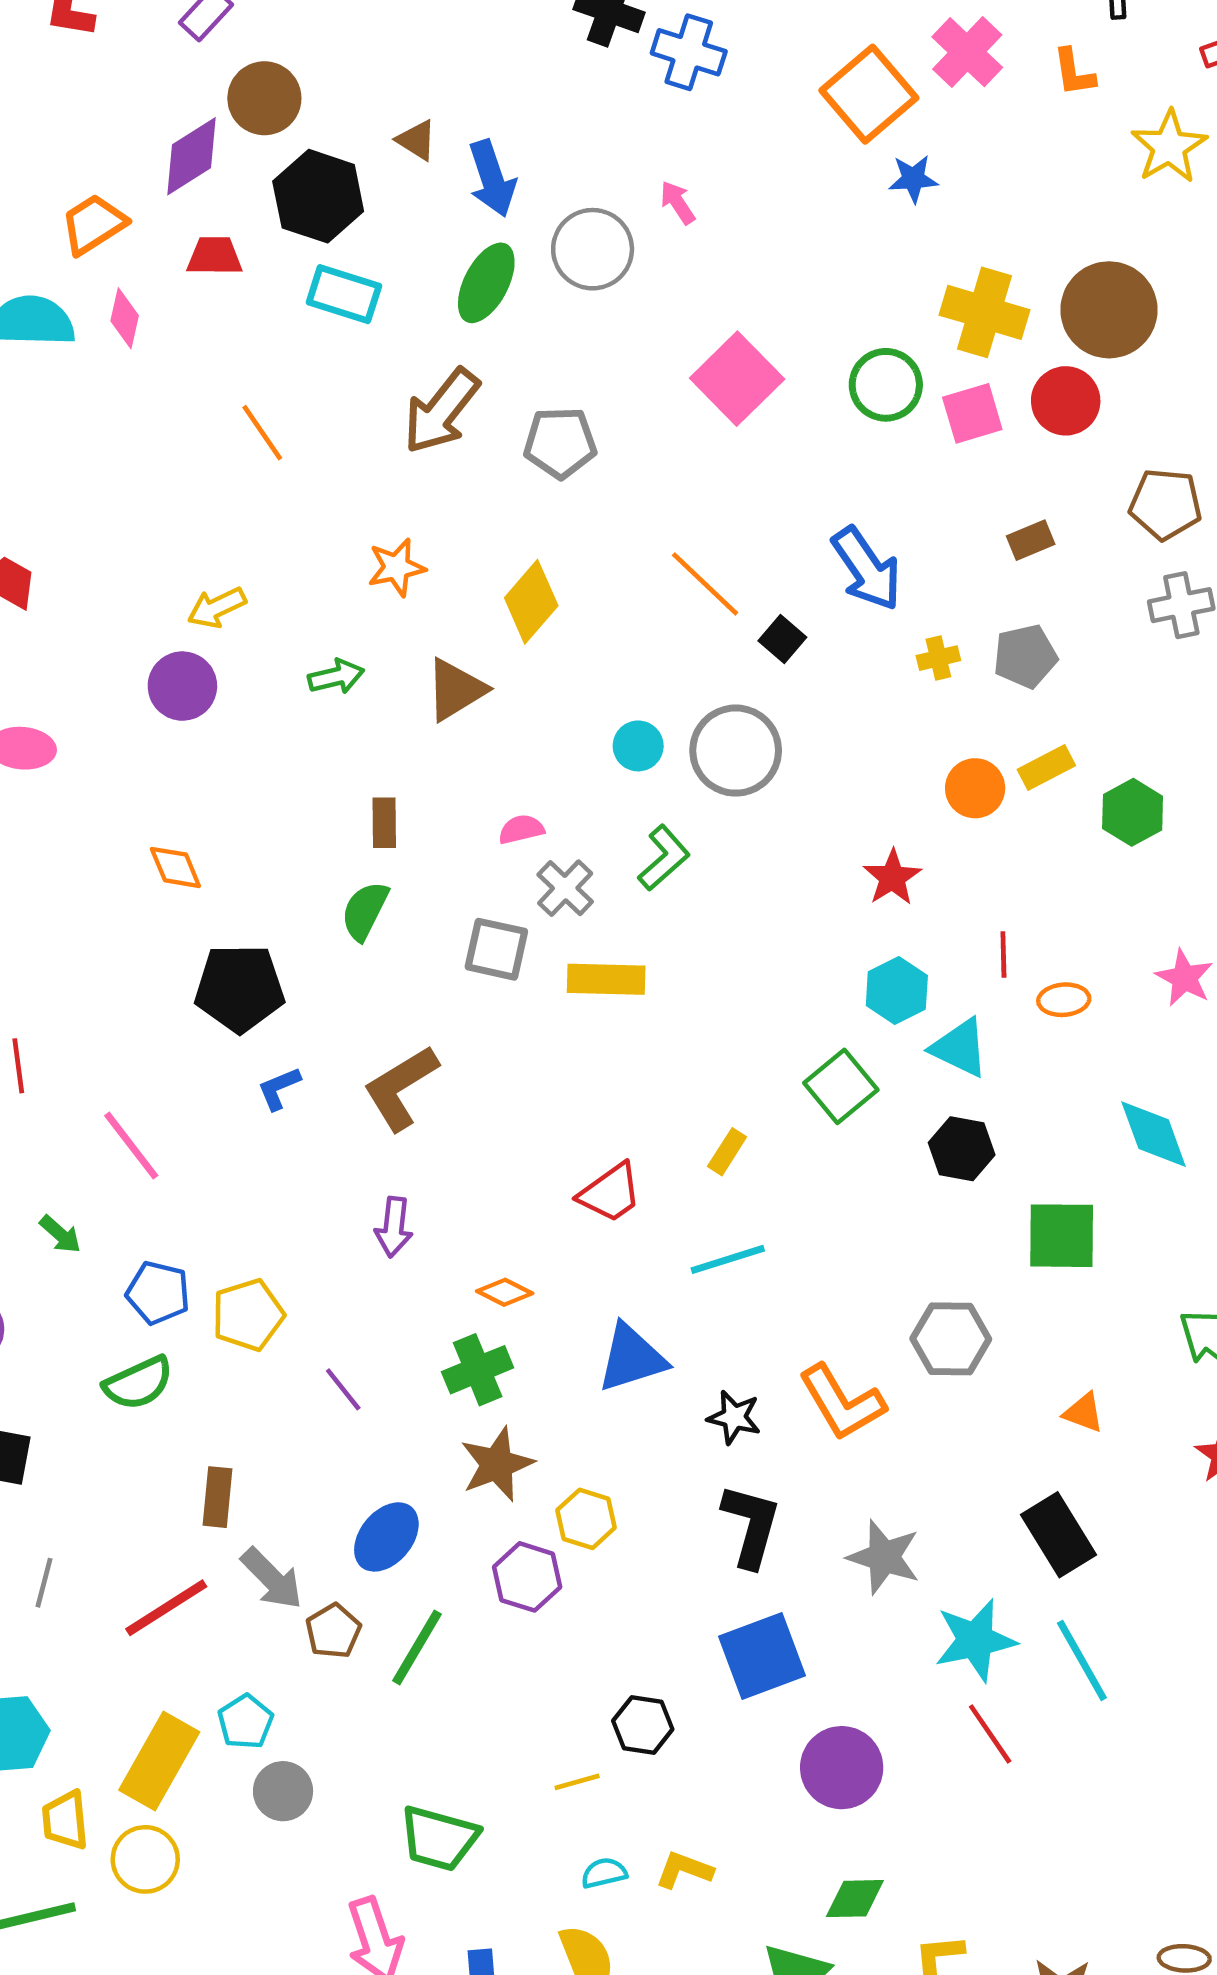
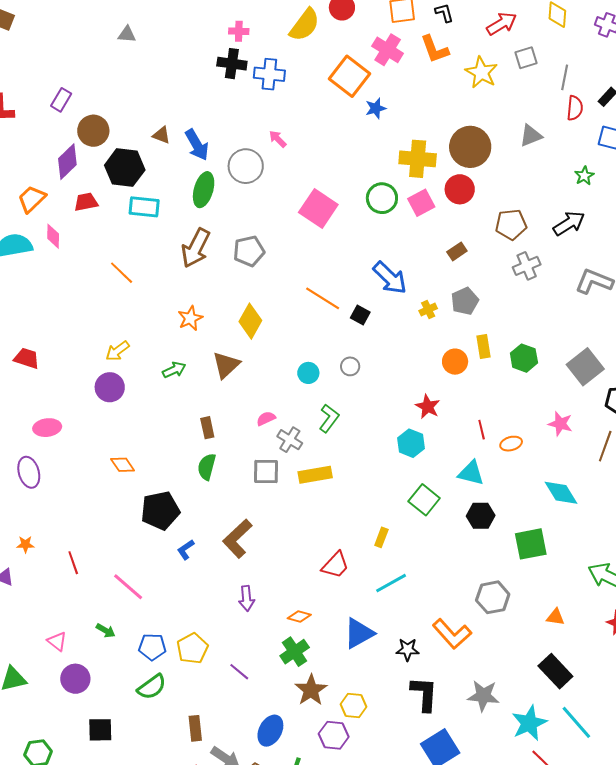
orange L-shape: (1074, 72) -> (435, 49), size x1.4
gray circle: (736, 751) -> (350, 366), size x0.5
yellow rectangle: (1046, 767) -> (483, 347), turned -60
cyan hexagon: (897, 990) -> (411, 443), moved

